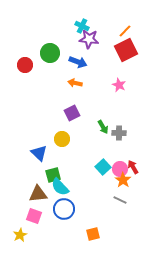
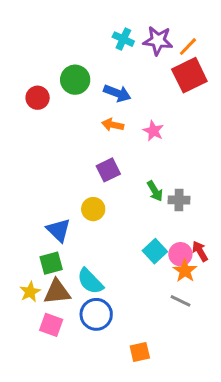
purple star: (89, 39) -> (158, 41), moved
pink star: (119, 85) -> (153, 131), moved
green square: (53, 175) -> (51, 263), moved
yellow star: (20, 235) -> (30, 292), moved

